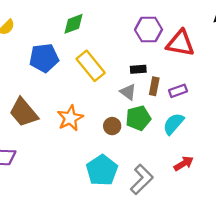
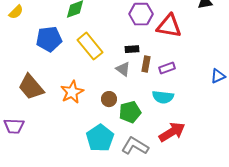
green pentagon: (138, 118) -> (130, 112), moved
cyan semicircle: (173, 124) -> (163, 97), turned -125
red arrow: (184, 164) -> (172, 132), size x1.5
gray L-shape: (142, 179) -> (135, 146), turned -104

